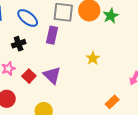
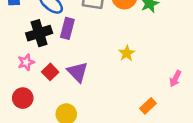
purple rectangle: (52, 35) -> (67, 28), moved
black cross: (19, 44) -> (39, 33), size x1.5

